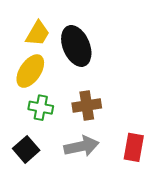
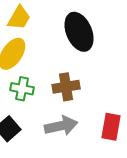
black ellipse: (76, 46) -> (79, 32), moved

